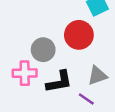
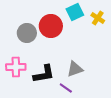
red circle: (79, 35) -> (51, 26), moved
gray circle: (43, 50) -> (27, 33), moved

